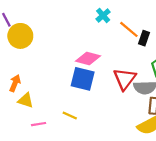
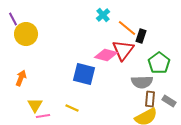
pink diamond: (88, 58) -> (106, 55), moved
red triangle: (125, 79) -> (123, 50), moved
yellow triangle: (26, 100) -> (35, 105), moved, turned 42

